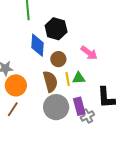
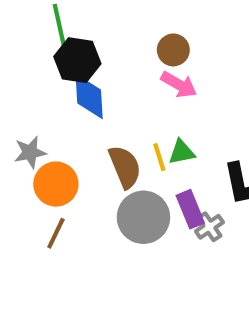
black hexagon: (56, 29) -> (77, 60), moved
pink arrow: (89, 53) -> (179, 85), moved
brown circle: (58, 59) -> (173, 50), moved

